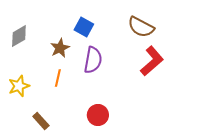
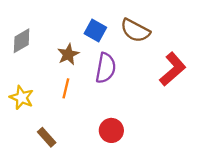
brown semicircle: (141, 27) -> (135, 30), moved
yellow star: (19, 86) -> (22, 98), turned -30

